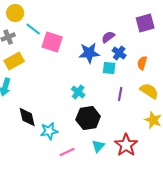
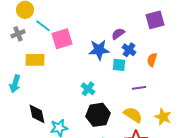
pink square: (52, 42) -> (62, 39), turned -35
yellow rectangle: (14, 61) -> (35, 60), moved, turned 30
yellow semicircle: (149, 91) -> (133, 115), moved
purple line: (120, 94) -> (139, 88), moved, turned 72

